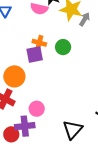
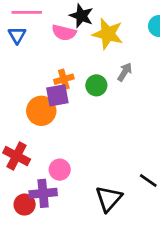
gray arrow: (85, 19) -> (125, 72), moved
orange cross: (39, 43) -> (64, 79), turned -32
orange circle: (14, 76) -> (41, 111), moved

